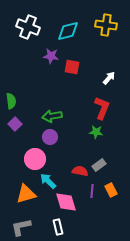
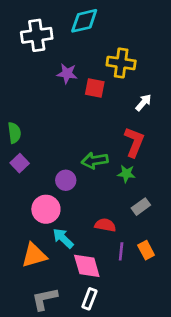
yellow cross: (106, 25) -> (121, 63), moved
white cross: (28, 27) -> (37, 35), turned -30
cyan diamond: (68, 31) -> (84, 21), moved
green arrow: (52, 116) -> (95, 160), moved
gray rectangle: (99, 165) -> (141, 207), moved
gray L-shape: (21, 227) -> (45, 299), moved
white rectangle: (58, 227) -> (89, 299), moved, turned 35

